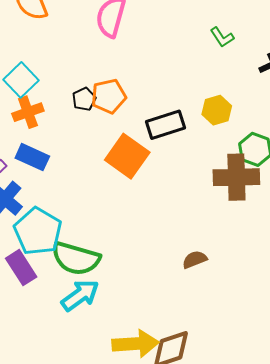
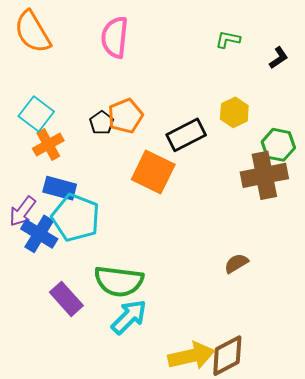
green L-shape: (222, 37) -> (228, 39), turned 145
cyan pentagon: (38, 231) -> (76, 218), moved

